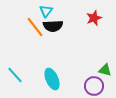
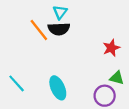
cyan triangle: (46, 11) -> (60, 12), moved
red star: (94, 18) -> (111, 48), moved

